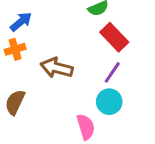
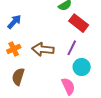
orange cross: (15, 49) -> (14, 49), moved
purple line: (112, 72) -> (72, 48), moved

